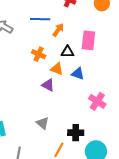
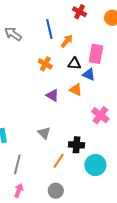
blue line: (40, 19) -> (49, 29), turned 72
orange triangle: (57, 69) -> (76, 90), moved
blue triangle: (78, 74) -> (89, 74), moved

